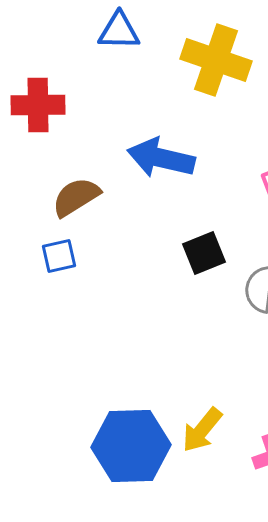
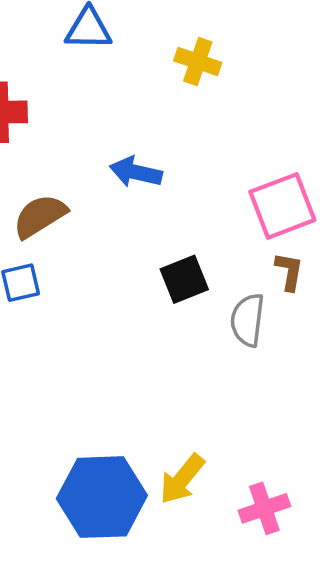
yellow cross: (216, 60) -> (198, 62), size x0.6
blue arrow: (161, 158) -> (136, 172), size x0.7

